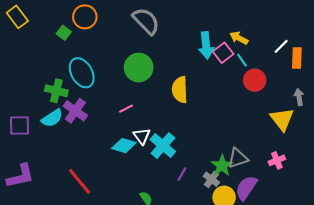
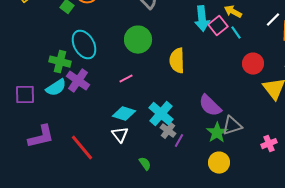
red circle: (255, 80) -> (253, 64), moved
white triangle: (142, 136) -> (120, 135), moved
pink cross: (277, 160) -> (269, 144), moved
purple L-shape: (20, 176) -> (41, 137), moved
gray cross: (211, 179) -> (168, 131), moved
purple semicircle: (246, 188) -> (210, 106), moved, turned -80

